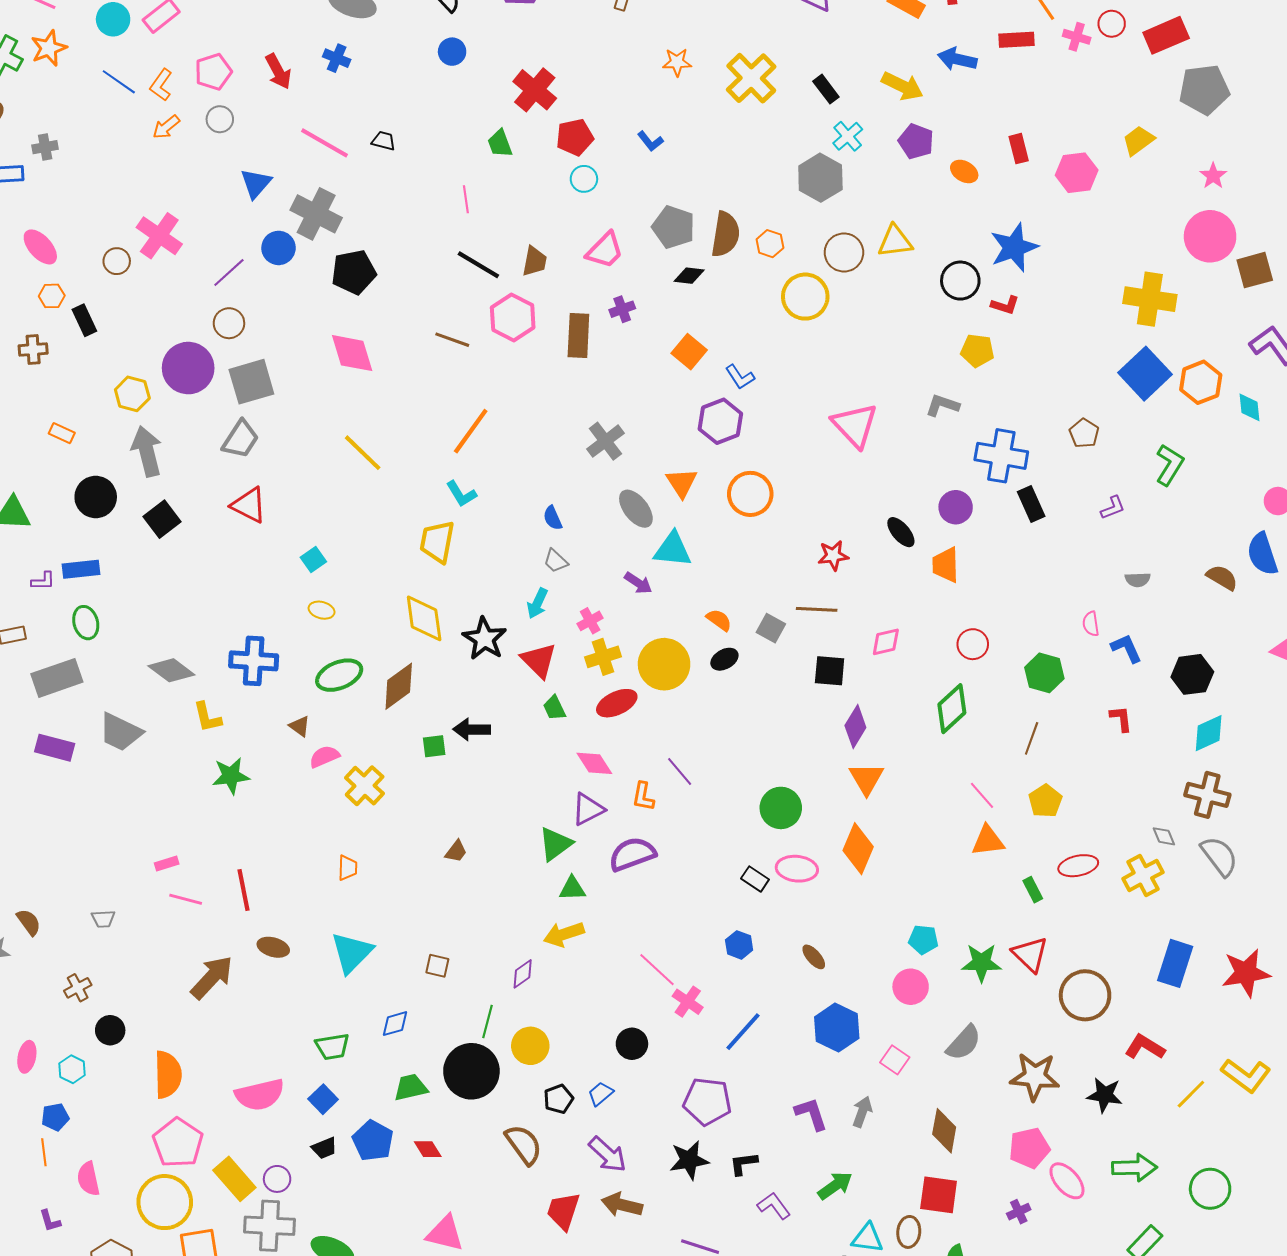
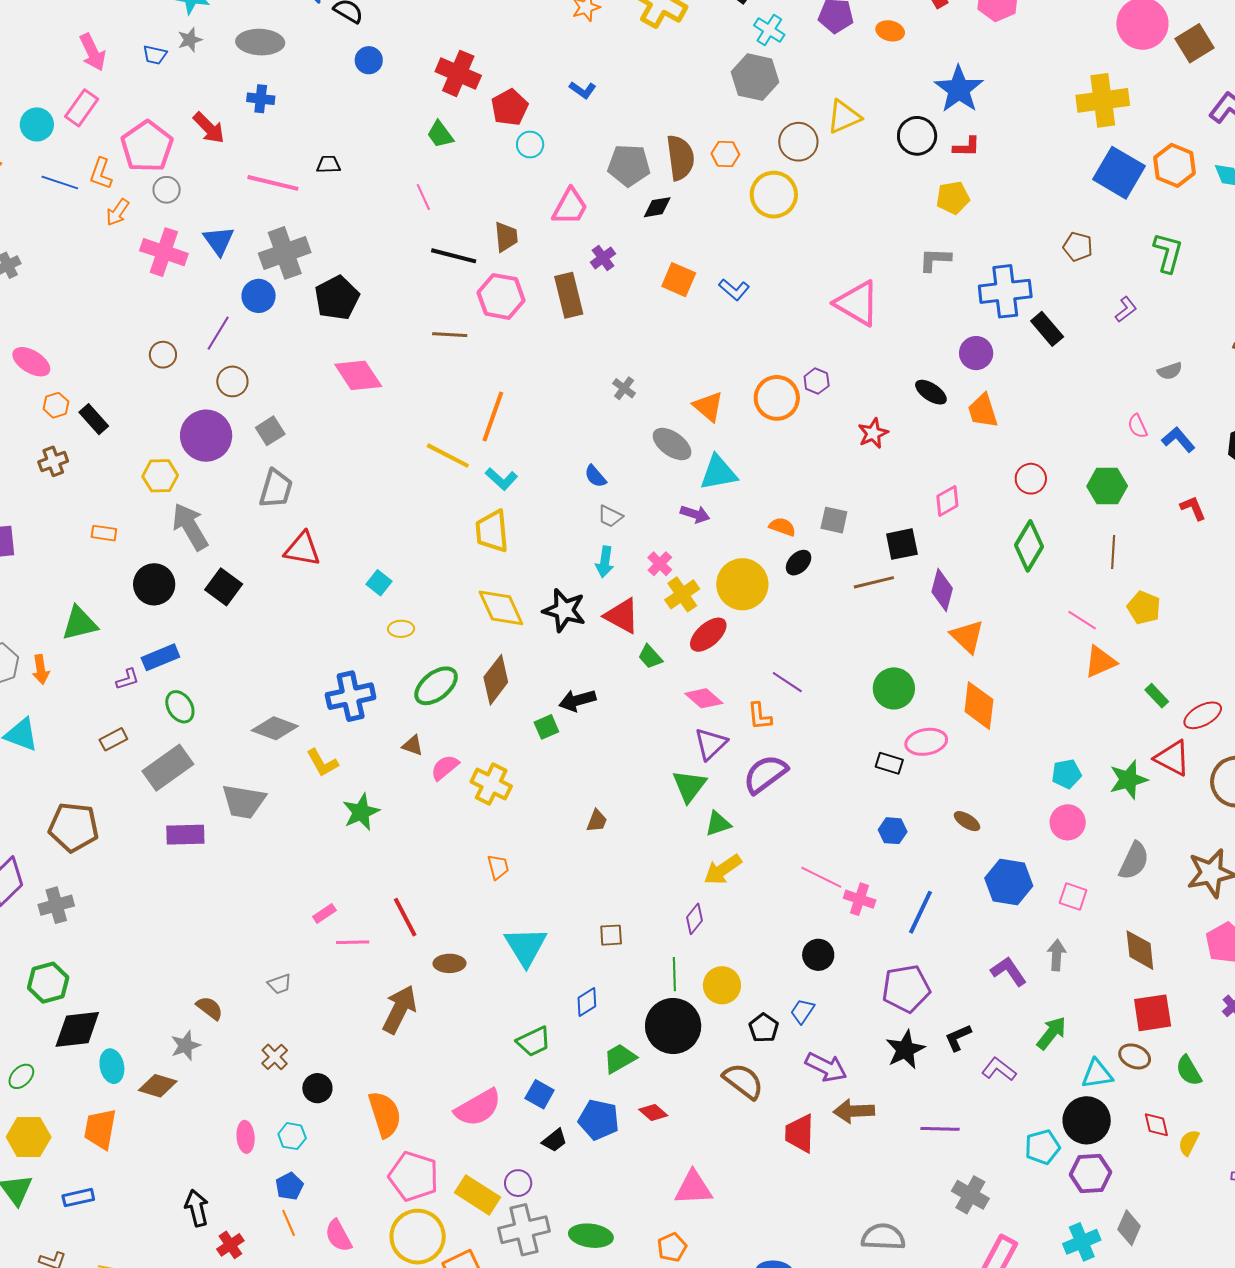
pink pentagon: (213, 72) -> (147, 146), size x1.4
gray cross: (316, 214) -> (285, 253), turned -30
pink cross: (159, 236) -> (164, 252), moved
brown circle: (117, 261) -> (163, 355), moved
gray square: (251, 382) -> (270, 431), size x0.6
purple hexagon: (720, 421) -> (817, 381), moved, size x0.6
gray cross: (605, 441) -> (624, 388), size x0.6
yellow line: (363, 453) -> (448, 456), moved
brown line: (817, 609) -> (874, 582), moved
red ellipse: (1078, 866) -> (1203, 715), moved
brown ellipse: (909, 1232) -> (1135, 1056), turned -56

